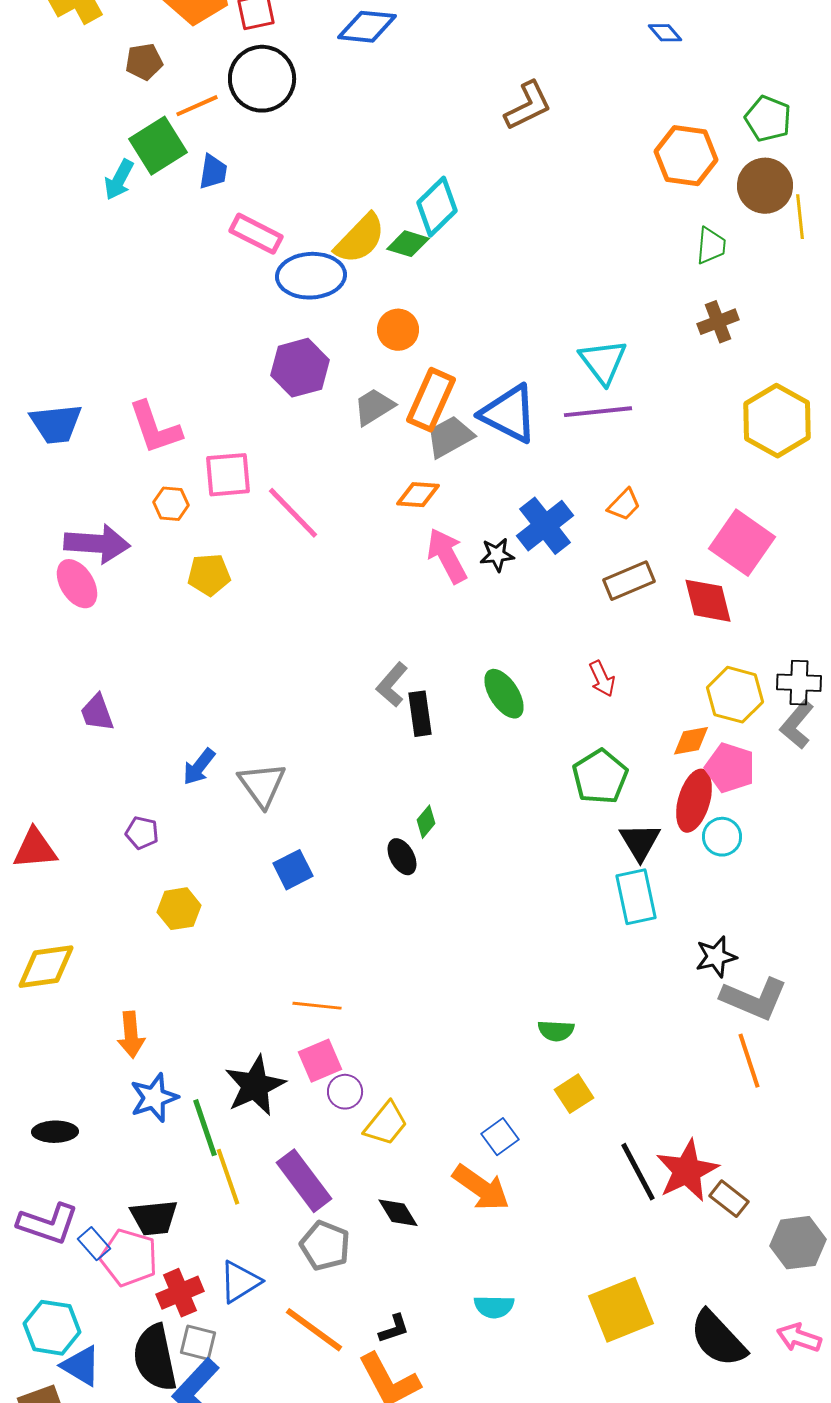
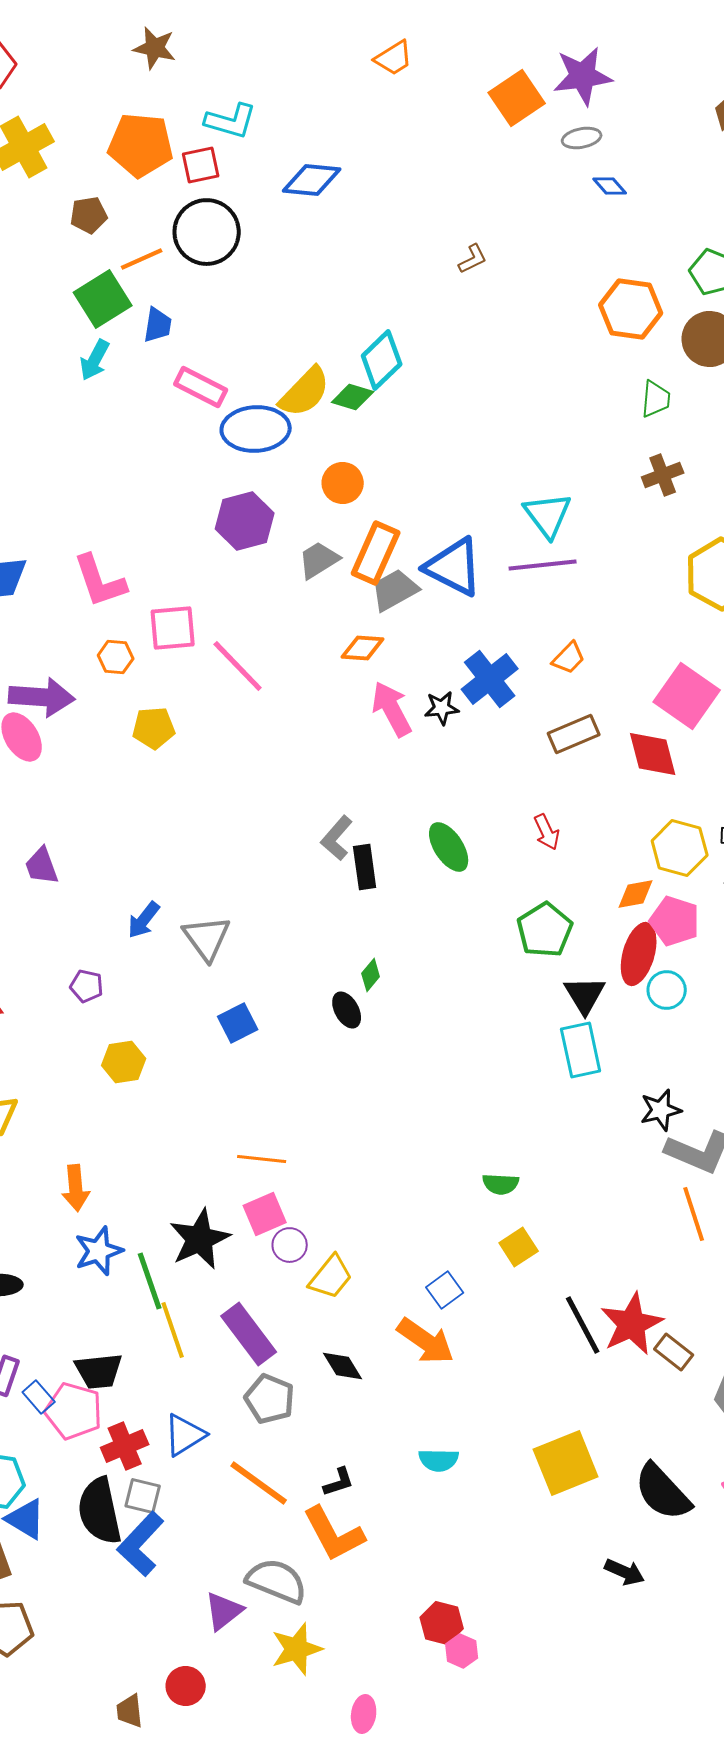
brown L-shape: (528, 106) -> (473, 259), size x0.6
cyan arrow: (119, 180) -> (95, 360), moved

